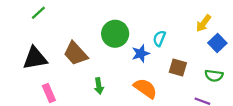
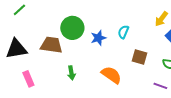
green circle: (115, 34) -> (72, 28), moved
brown trapezoid: (76, 53) -> (51, 45), turned 140
blue star: (141, 53) -> (98, 38), moved

